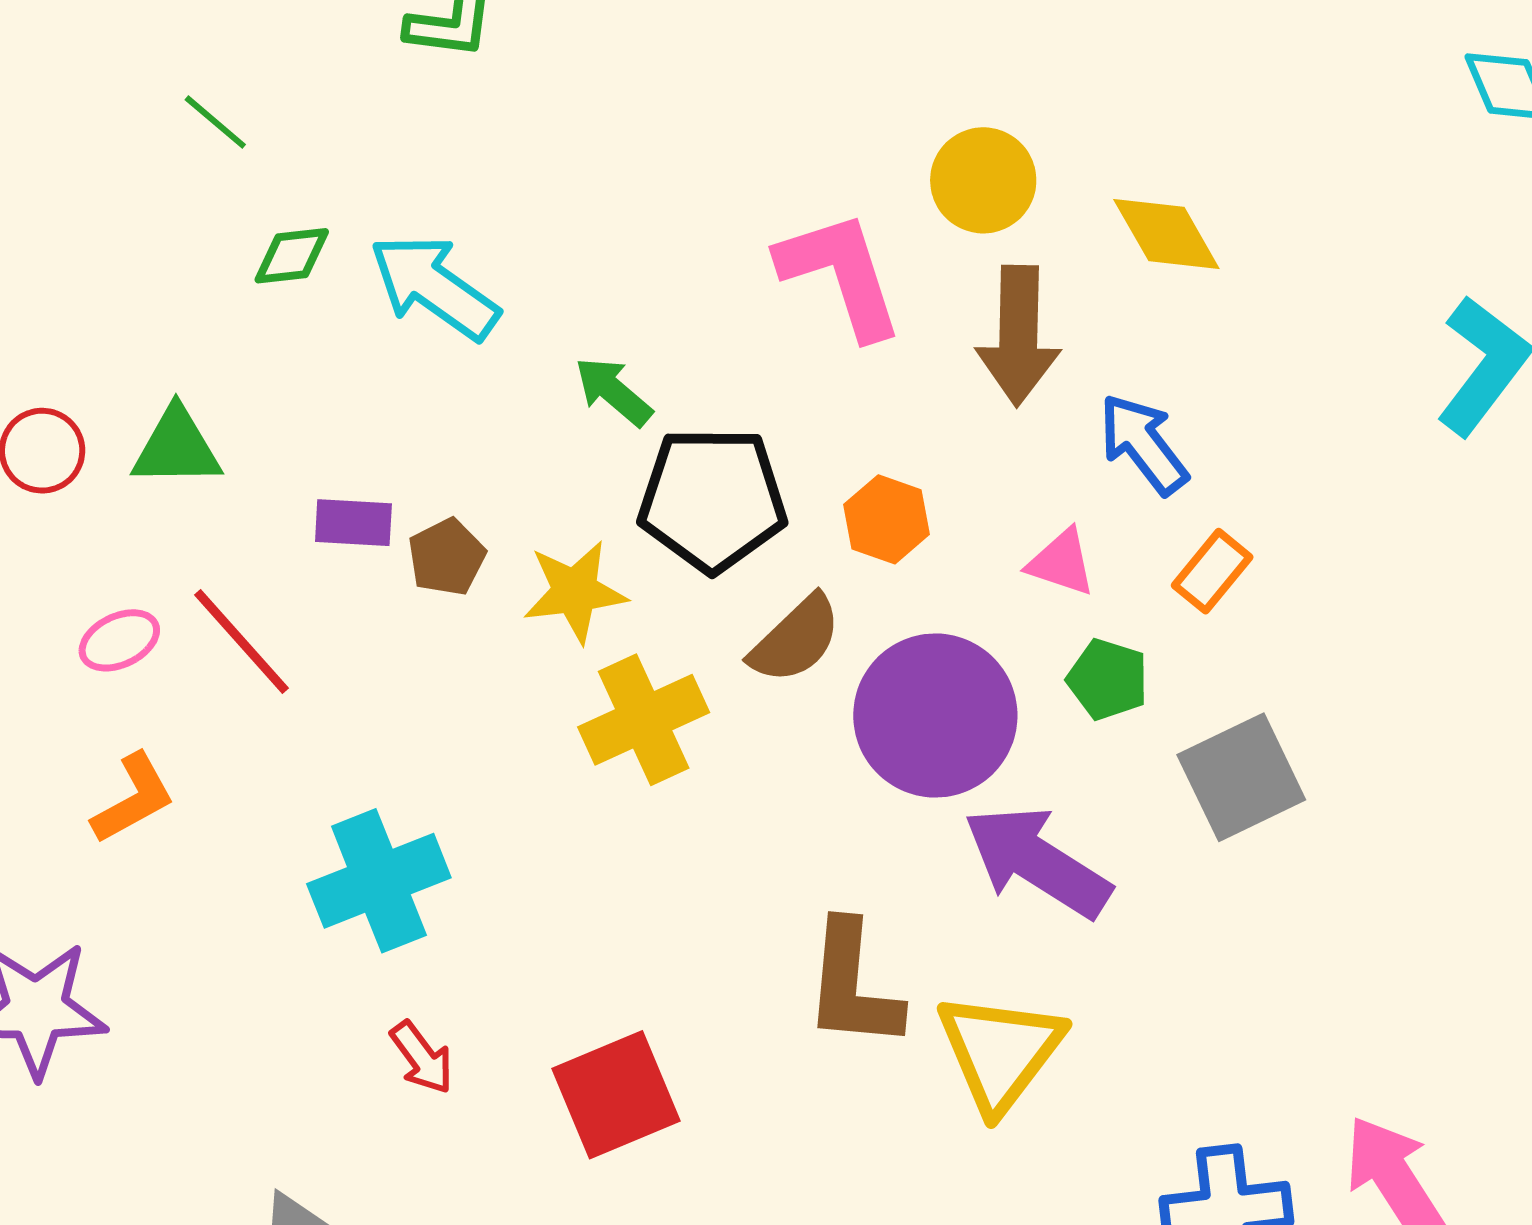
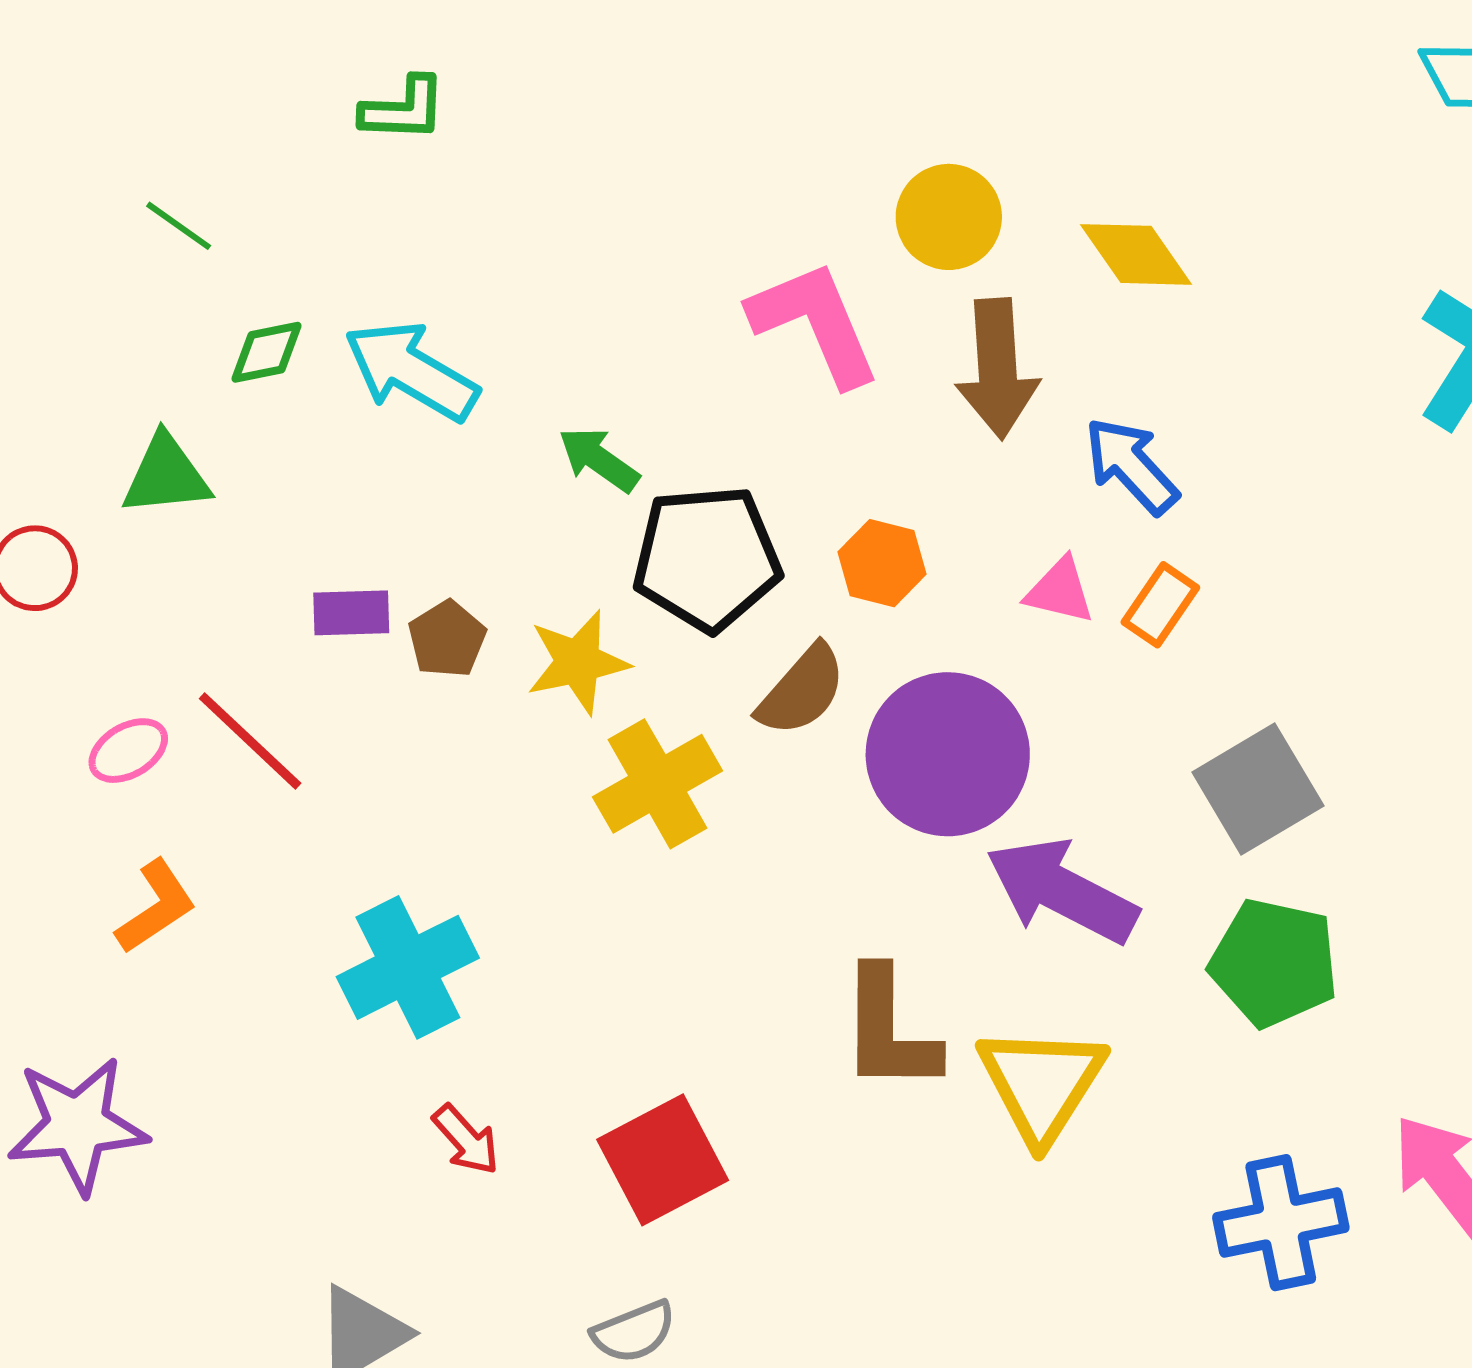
green triangle: (177, 447) -> (166, 475), moved
orange rectangle: (1212, 571) -> (1160, 605), moved
green pentagon: (1108, 679) -> (1274, 963), moved, size x1.6

